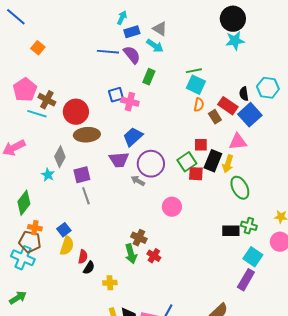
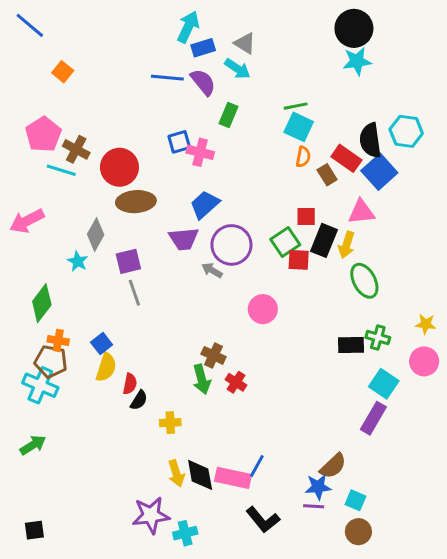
cyan arrow: (122, 18) -> (188, 27), size x1.5
black semicircle: (244, 94) -> (370, 140), size x1.6

